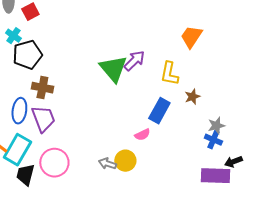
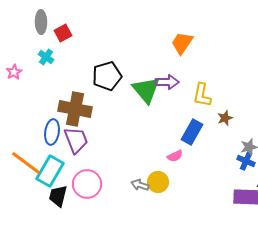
orange trapezoid: (191, 37) -> (182, 43), moved
black pentagon: (27, 55) -> (107, 76), moved
purple arrow: (134, 61) -> (167, 82), turned 45
brown cross: (42, 88) -> (75, 109), size x1.5

